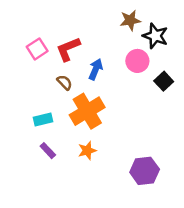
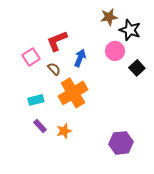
pink square: (37, 49) -> (31, 57), moved
orange star: (87, 151) -> (64, 131), moved

